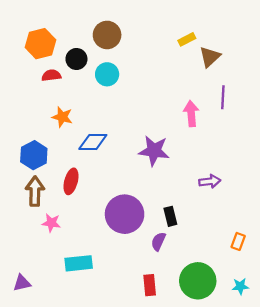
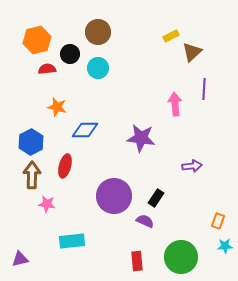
black rectangle: (170, 216) -> (156, 198), turned 48
purple semicircle: (158, 241) -> (145, 221), turned 90
cyan star: (240, 286) -> (225, 246), moved

